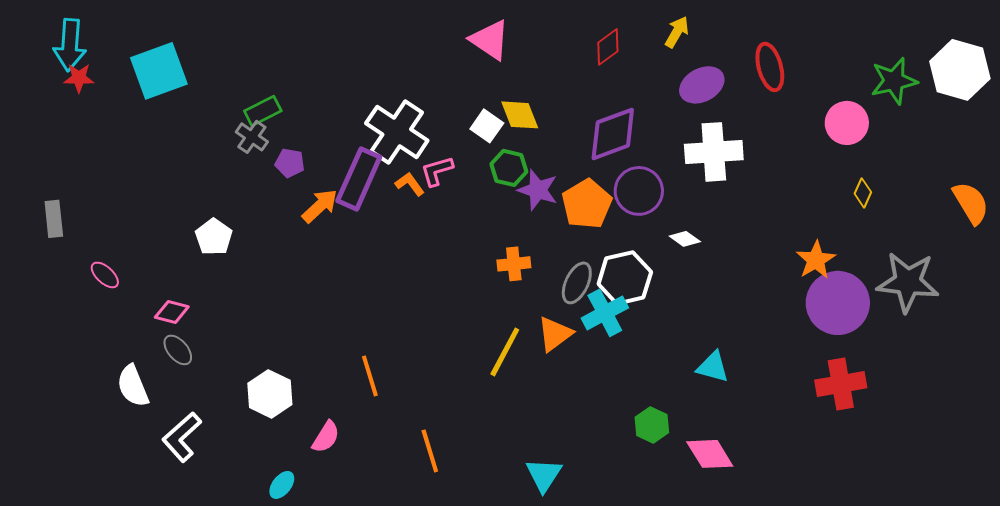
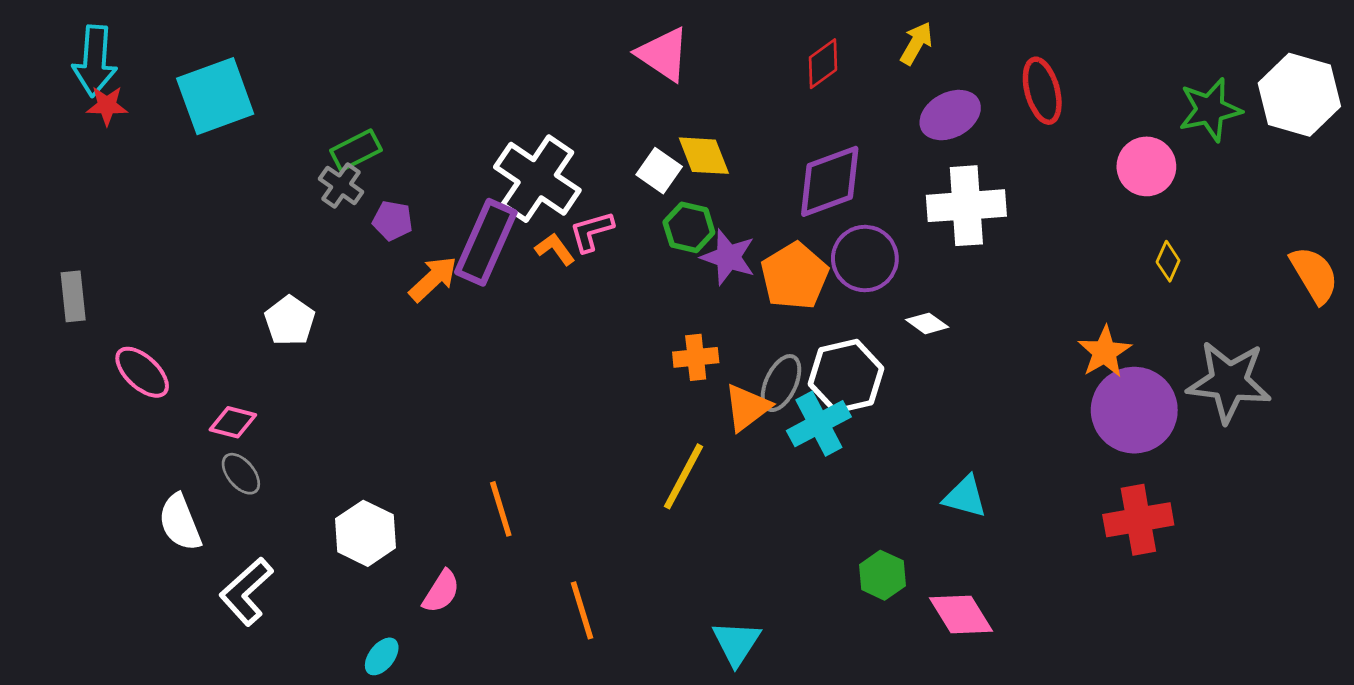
pink ellipse: (105, 275) -> (142, 372), size x1.4
orange triangle: (555, 334) -> (747, 407), moved

